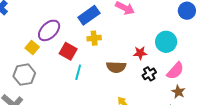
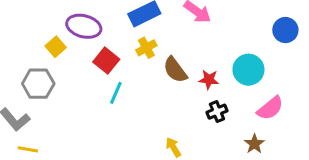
purple ellipse: (49, 30) -> (84, 26), turned 50
yellow cross: (94, 38) -> (146, 48), turned -32
brown semicircle: (116, 67) -> (175, 70), moved, turned 42
pink semicircle: (175, 71) -> (270, 108), moved

